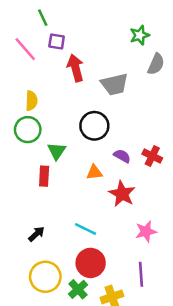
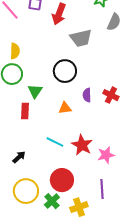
red arrow: (75, 68) -> (59, 14), moved, turned -145
purple semicircle: (122, 156) -> (87, 95), turned -120
red star: (122, 194) -> (82, 145), moved
cyan line: (86, 229) -> (55, 142), moved

